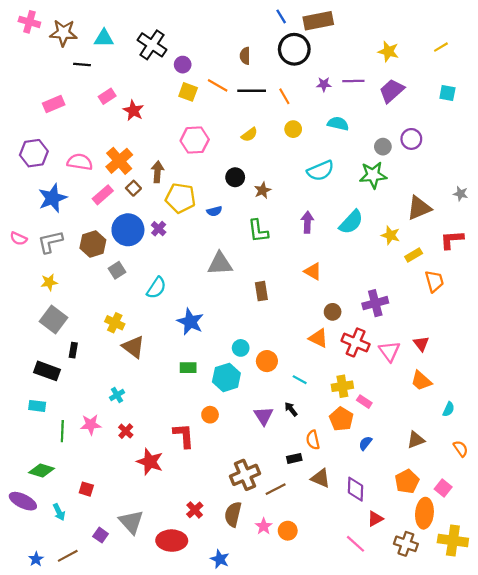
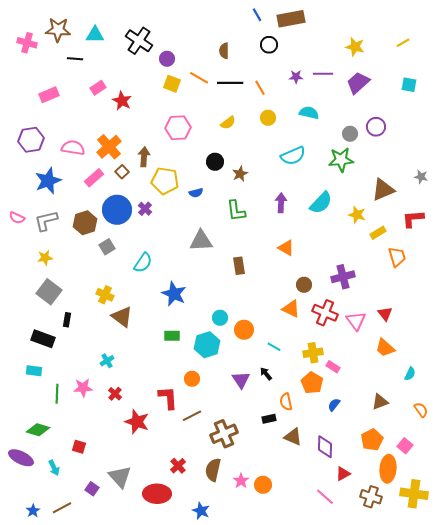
pink cross: (29, 22) -> (27, 43), moved
black circle: (294, 49) -> (269, 45), size x0.6
brown line: (276, 489) -> (192, 416), moved

